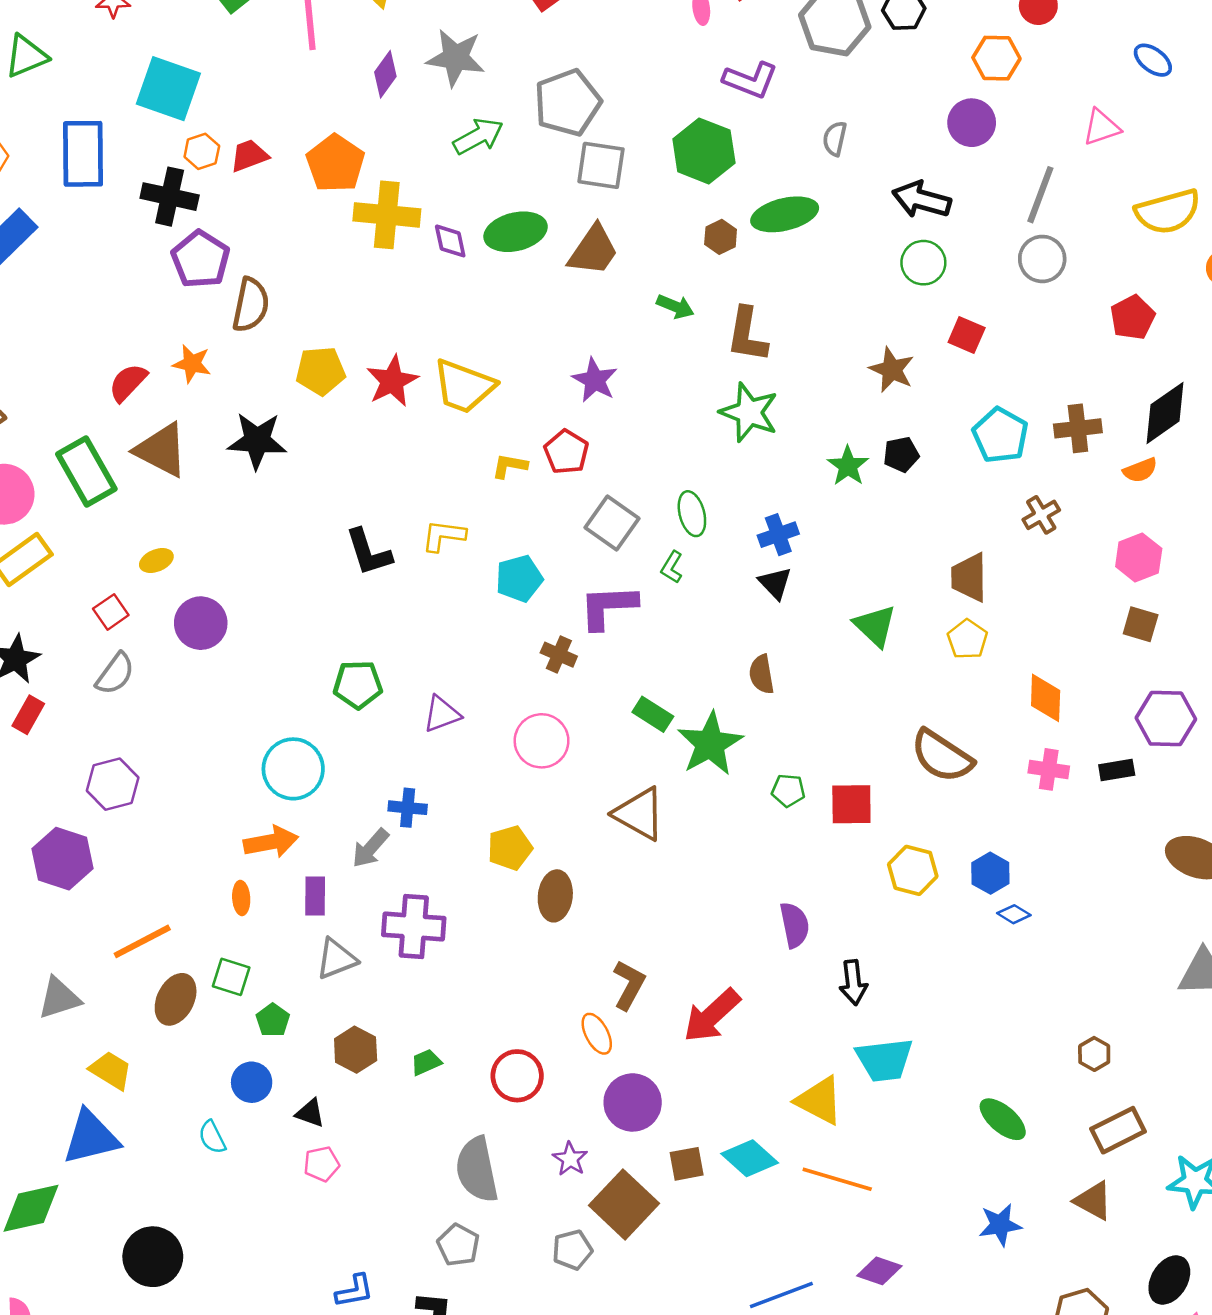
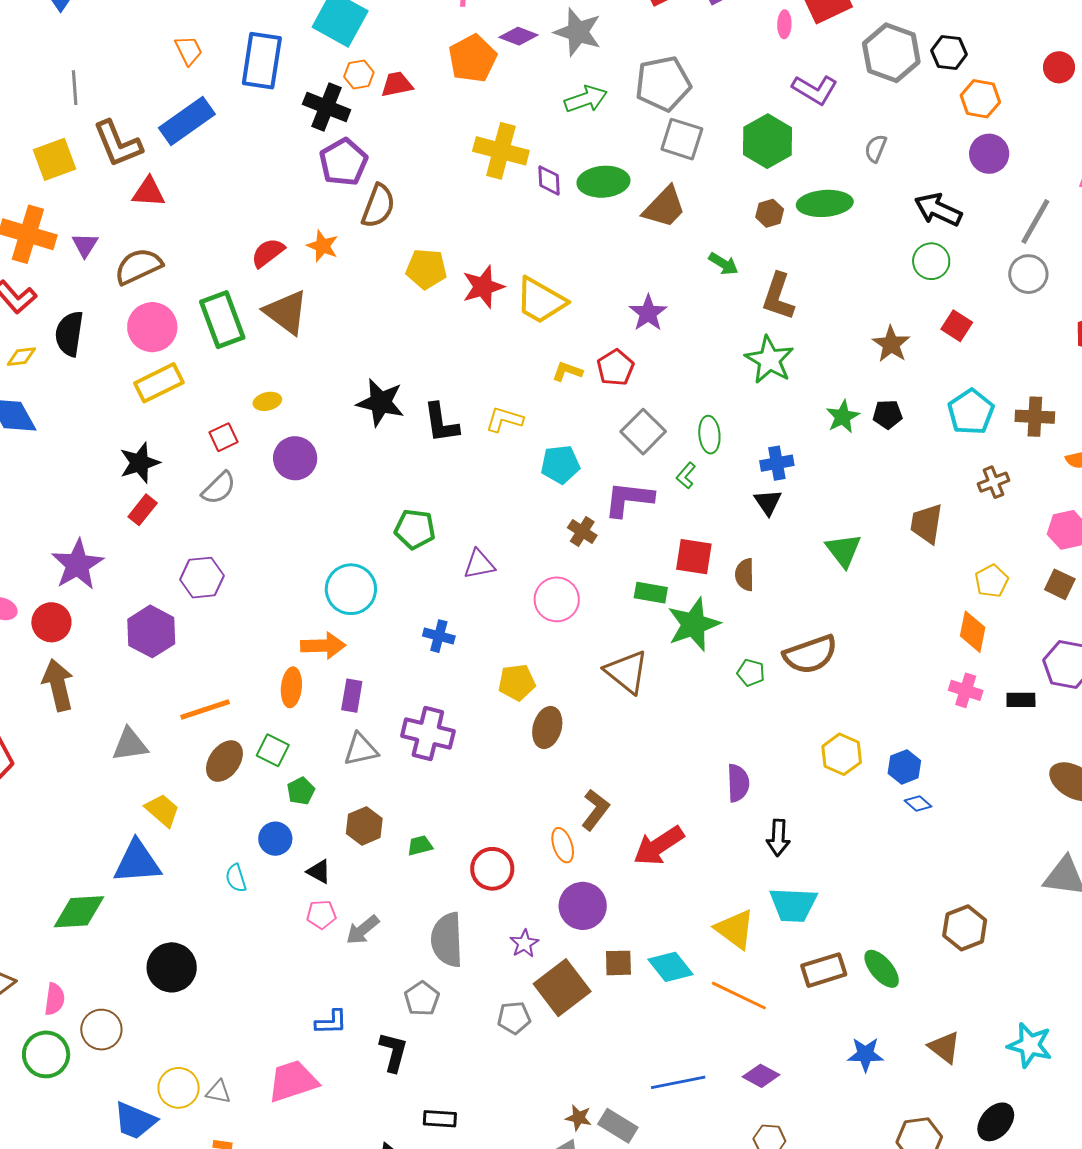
orange hexagon: (996, 58) -> (980, 99), moved
purple diamond: (385, 74) -> (518, 36), turned 66
orange pentagon: (335, 163) -> (473, 58), moved
black star: (257, 441) -> (380, 403), moved
yellow pentagon: (967, 639) -> (992, 581), moved
green rectangle: (653, 714) -> (651, 593), turned -32
brown semicircle: (942, 756) -> (810, 654), moved, turned -62
red square: (851, 804) -> (694, 557), moved
gray arrow: (370, 848) -> (363, 930), moved
orange ellipse: (241, 898) -> (291, 687), size x1.4
brown hexagon: (1094, 1054) -> (965, 928), size x1.6
brown rectangle: (1118, 1130) -> (824, 970), moved

